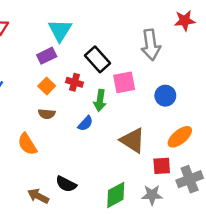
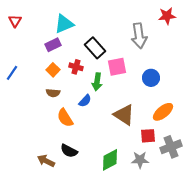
cyan triangle: (60, 30) -> (64, 24), turned 35
orange semicircle: (27, 144) -> (65, 118), moved

